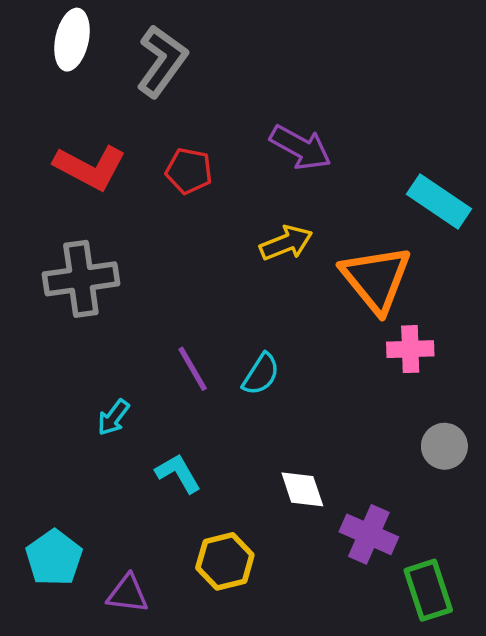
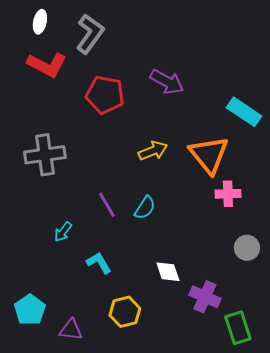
white ellipse: (72, 40) -> (40, 22), size x0.7
red L-shape: (90, 167) -> (47, 65), moved
red pentagon: (189, 171) -> (105, 95), size x1.5
yellow arrow: (286, 243) -> (153, 151), moved

